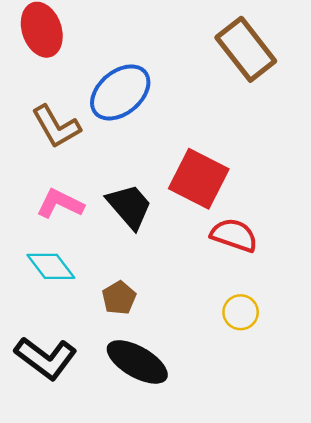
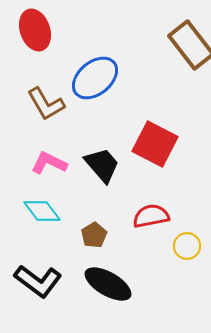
red semicircle: (234, 235) -> (151, 216), moved, turned -30

